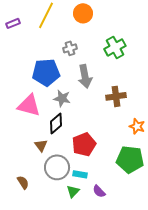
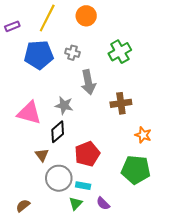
gray cross: (70, 48) -> (72, 53), turned 32
blue pentagon: (46, 72) -> (39, 55), moved
brown semicircle: (23, 182) -> (23, 206), moved, turned -96

